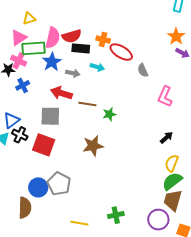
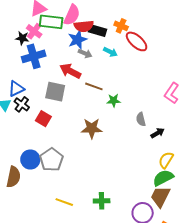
red semicircle: (72, 36) -> (84, 26), moved
blue star: (52, 62) -> (77, 40), moved
gray semicircle: (143, 70) -> (141, 119), moved
blue cross: (23, 85) -> (34, 56), size x1.6
black arrow: (167, 138) -> (158, 133), moved
red square: (44, 145) -> (43, 119), size x0.7

